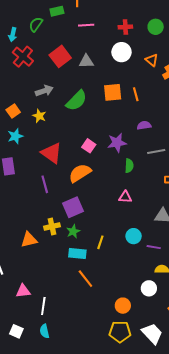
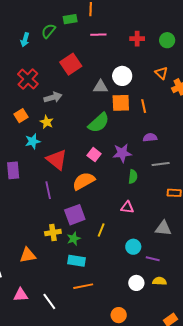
white circle: (121, 52) -> (122, 76), moved
red cross: (23, 57) -> (28, 79), moved
gray triangle: (86, 61) -> (101, 87), moved
green semicircle: (76, 101) -> (99, 123), moved
cyan star: (15, 136) -> (33, 141), moved
orange triangle: (29, 240) -> (28, 255), moved
yellow line: (100, 242) -> (101, 230), moved
orange line: (85, 279) -> (83, 286), turned -66
white circle: (149, 288) -> (136, 283), moved
white line: (43, 306) -> (49, 301), moved, turned -48

